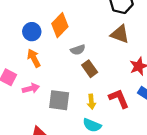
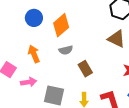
blue circle: (32, 32) -> (34, 18), moved
gray semicircle: (78, 50) -> (66, 50), moved

